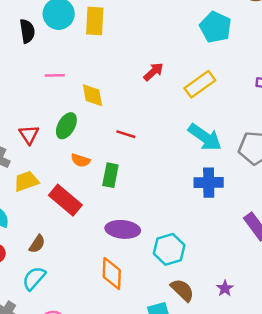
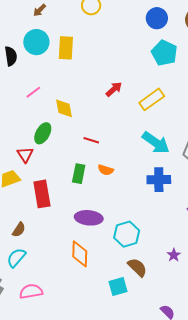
pink line: (55, 75) -> (33, 92), turned -35
red triangle: (29, 135) -> (25, 155), moved
orange semicircle: (81, 160) -> (106, 170), moved
red rectangle: (65, 200) -> (42, 194), turned 40
purple star: (225, 288) -> (174, 255), moved

